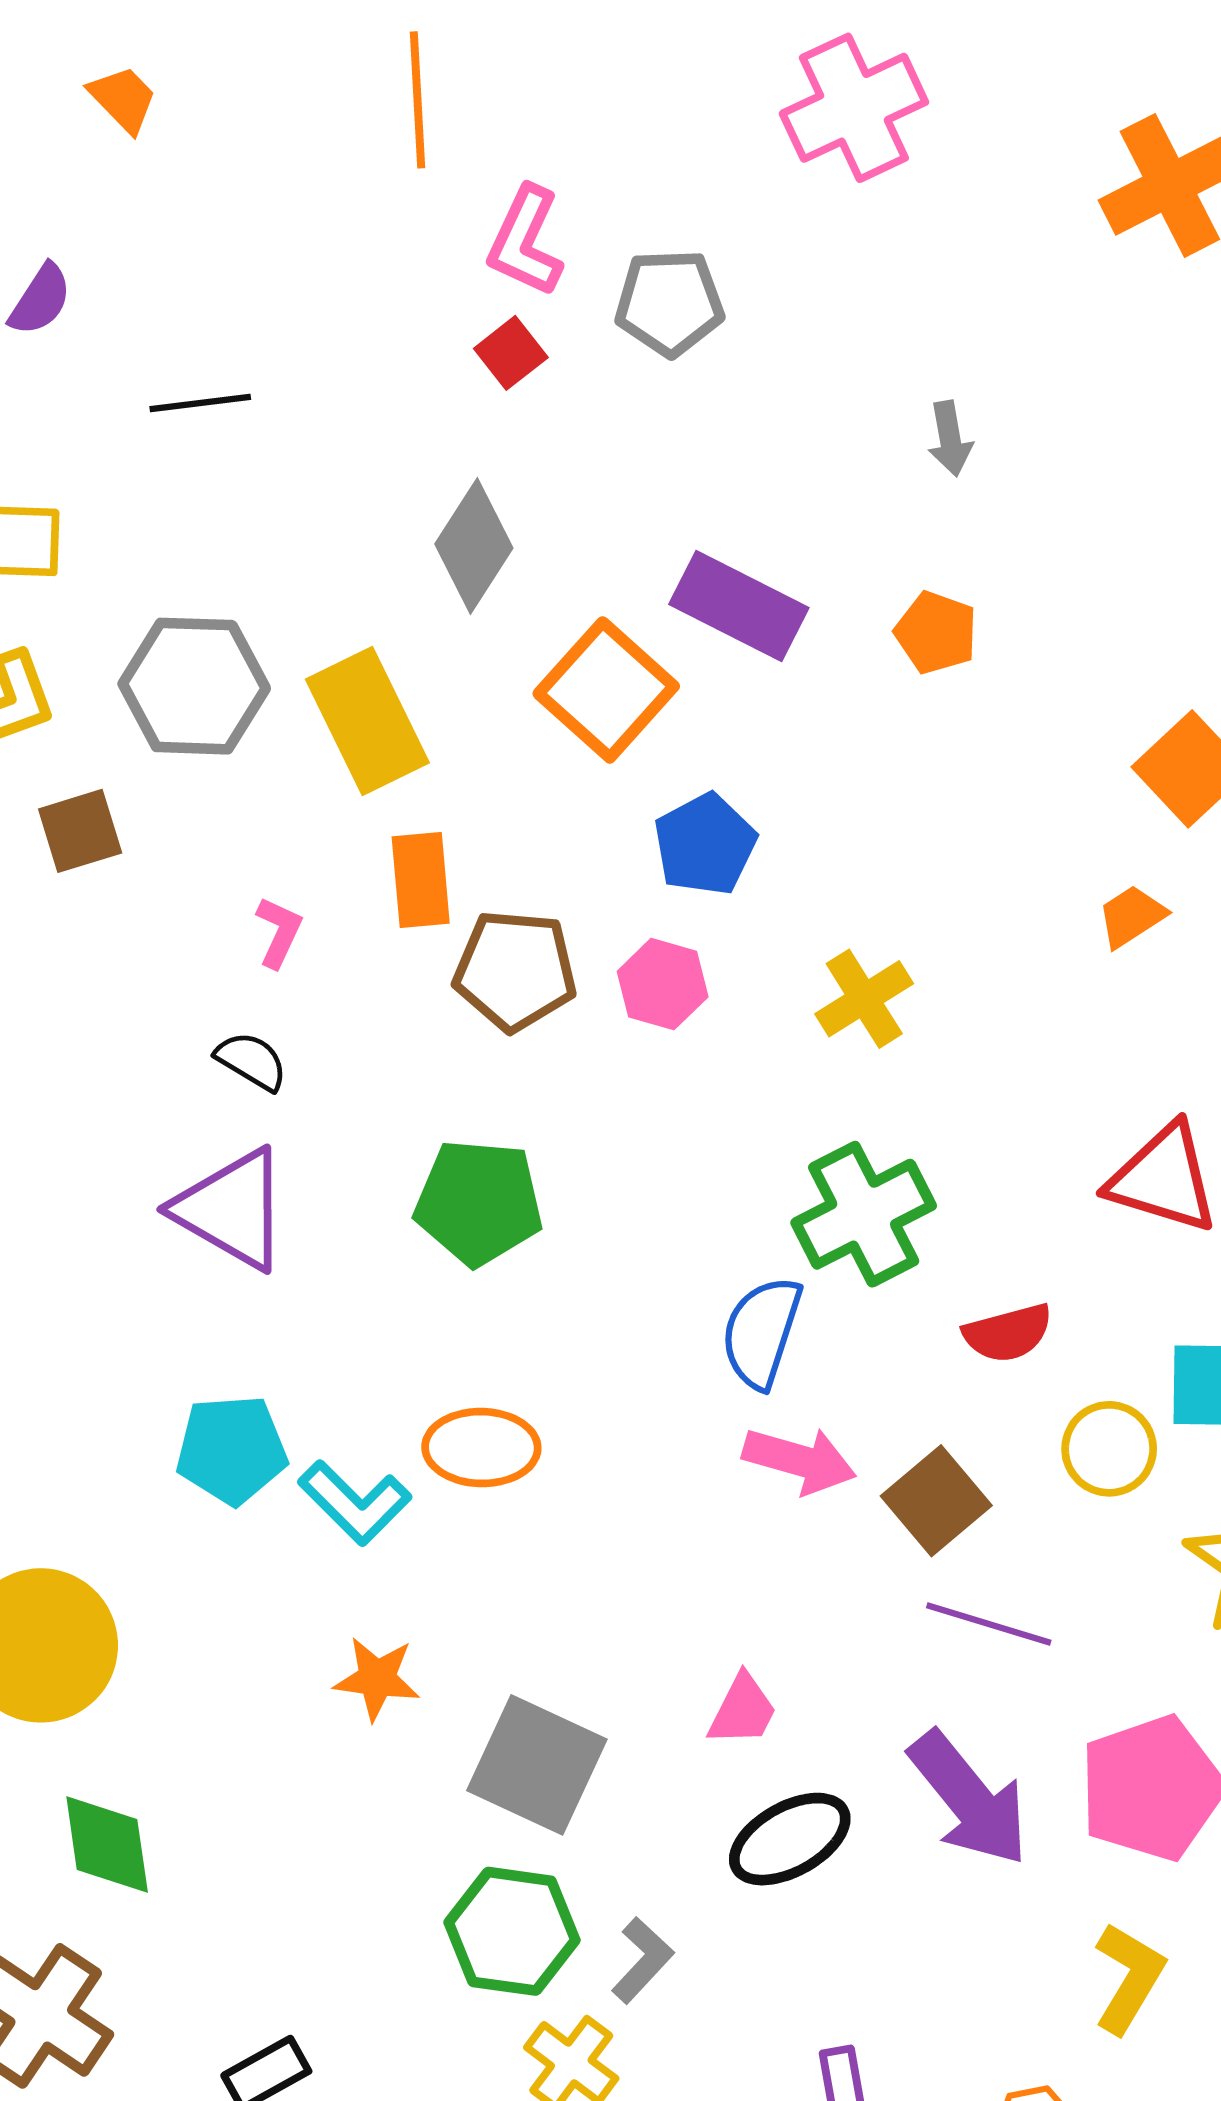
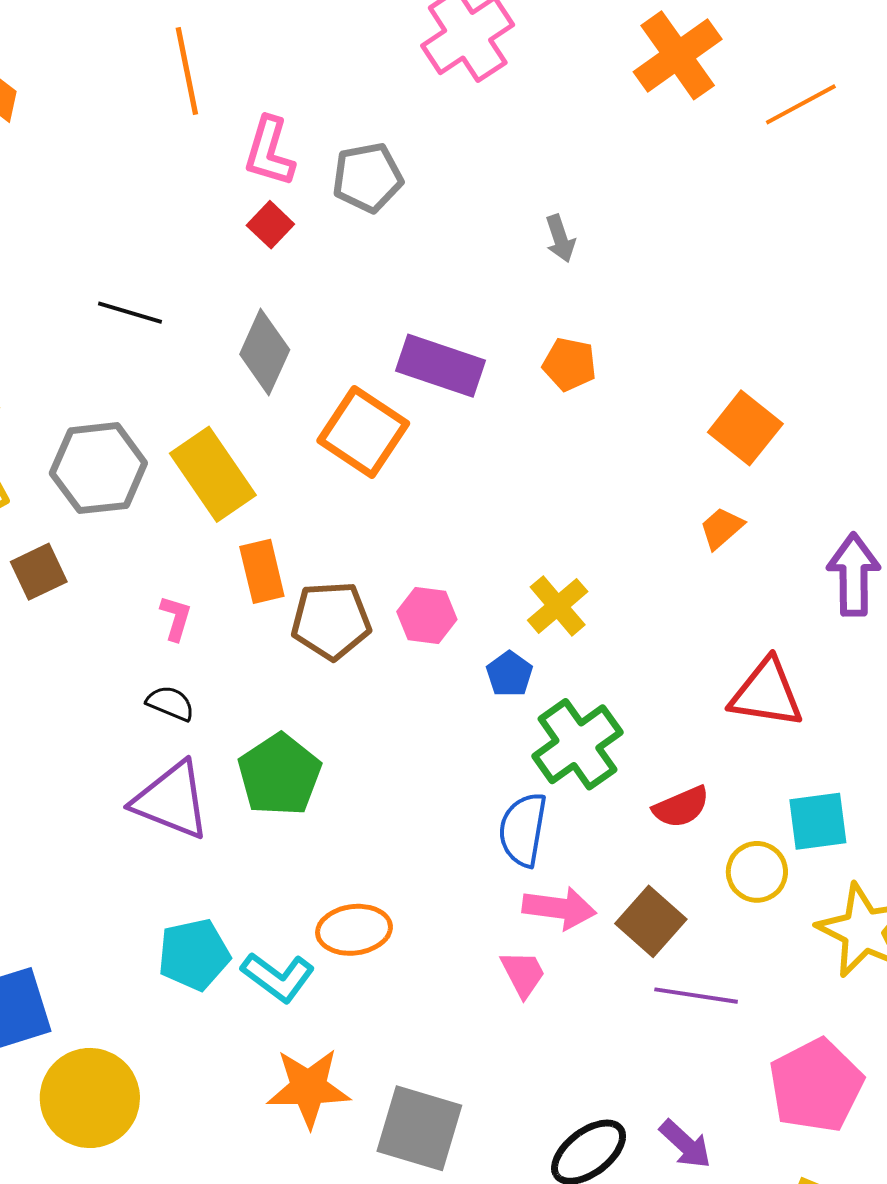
black line: (200, 403) -> (130, 313), moved, turned 32
blue pentagon: (705, 844) -> (509, 674), moved, size x0.7
green pentagon: (479, 1202) -> (279, 775), moved, turned -30
orange star: (377, 1679) -> (309, 1088), size x1.5
pink trapezoid: (743, 1710) -> (523, 974), moved, turned -46
purple arrow: (969, 1799) -> (685, 1144), moved, size x0.6

